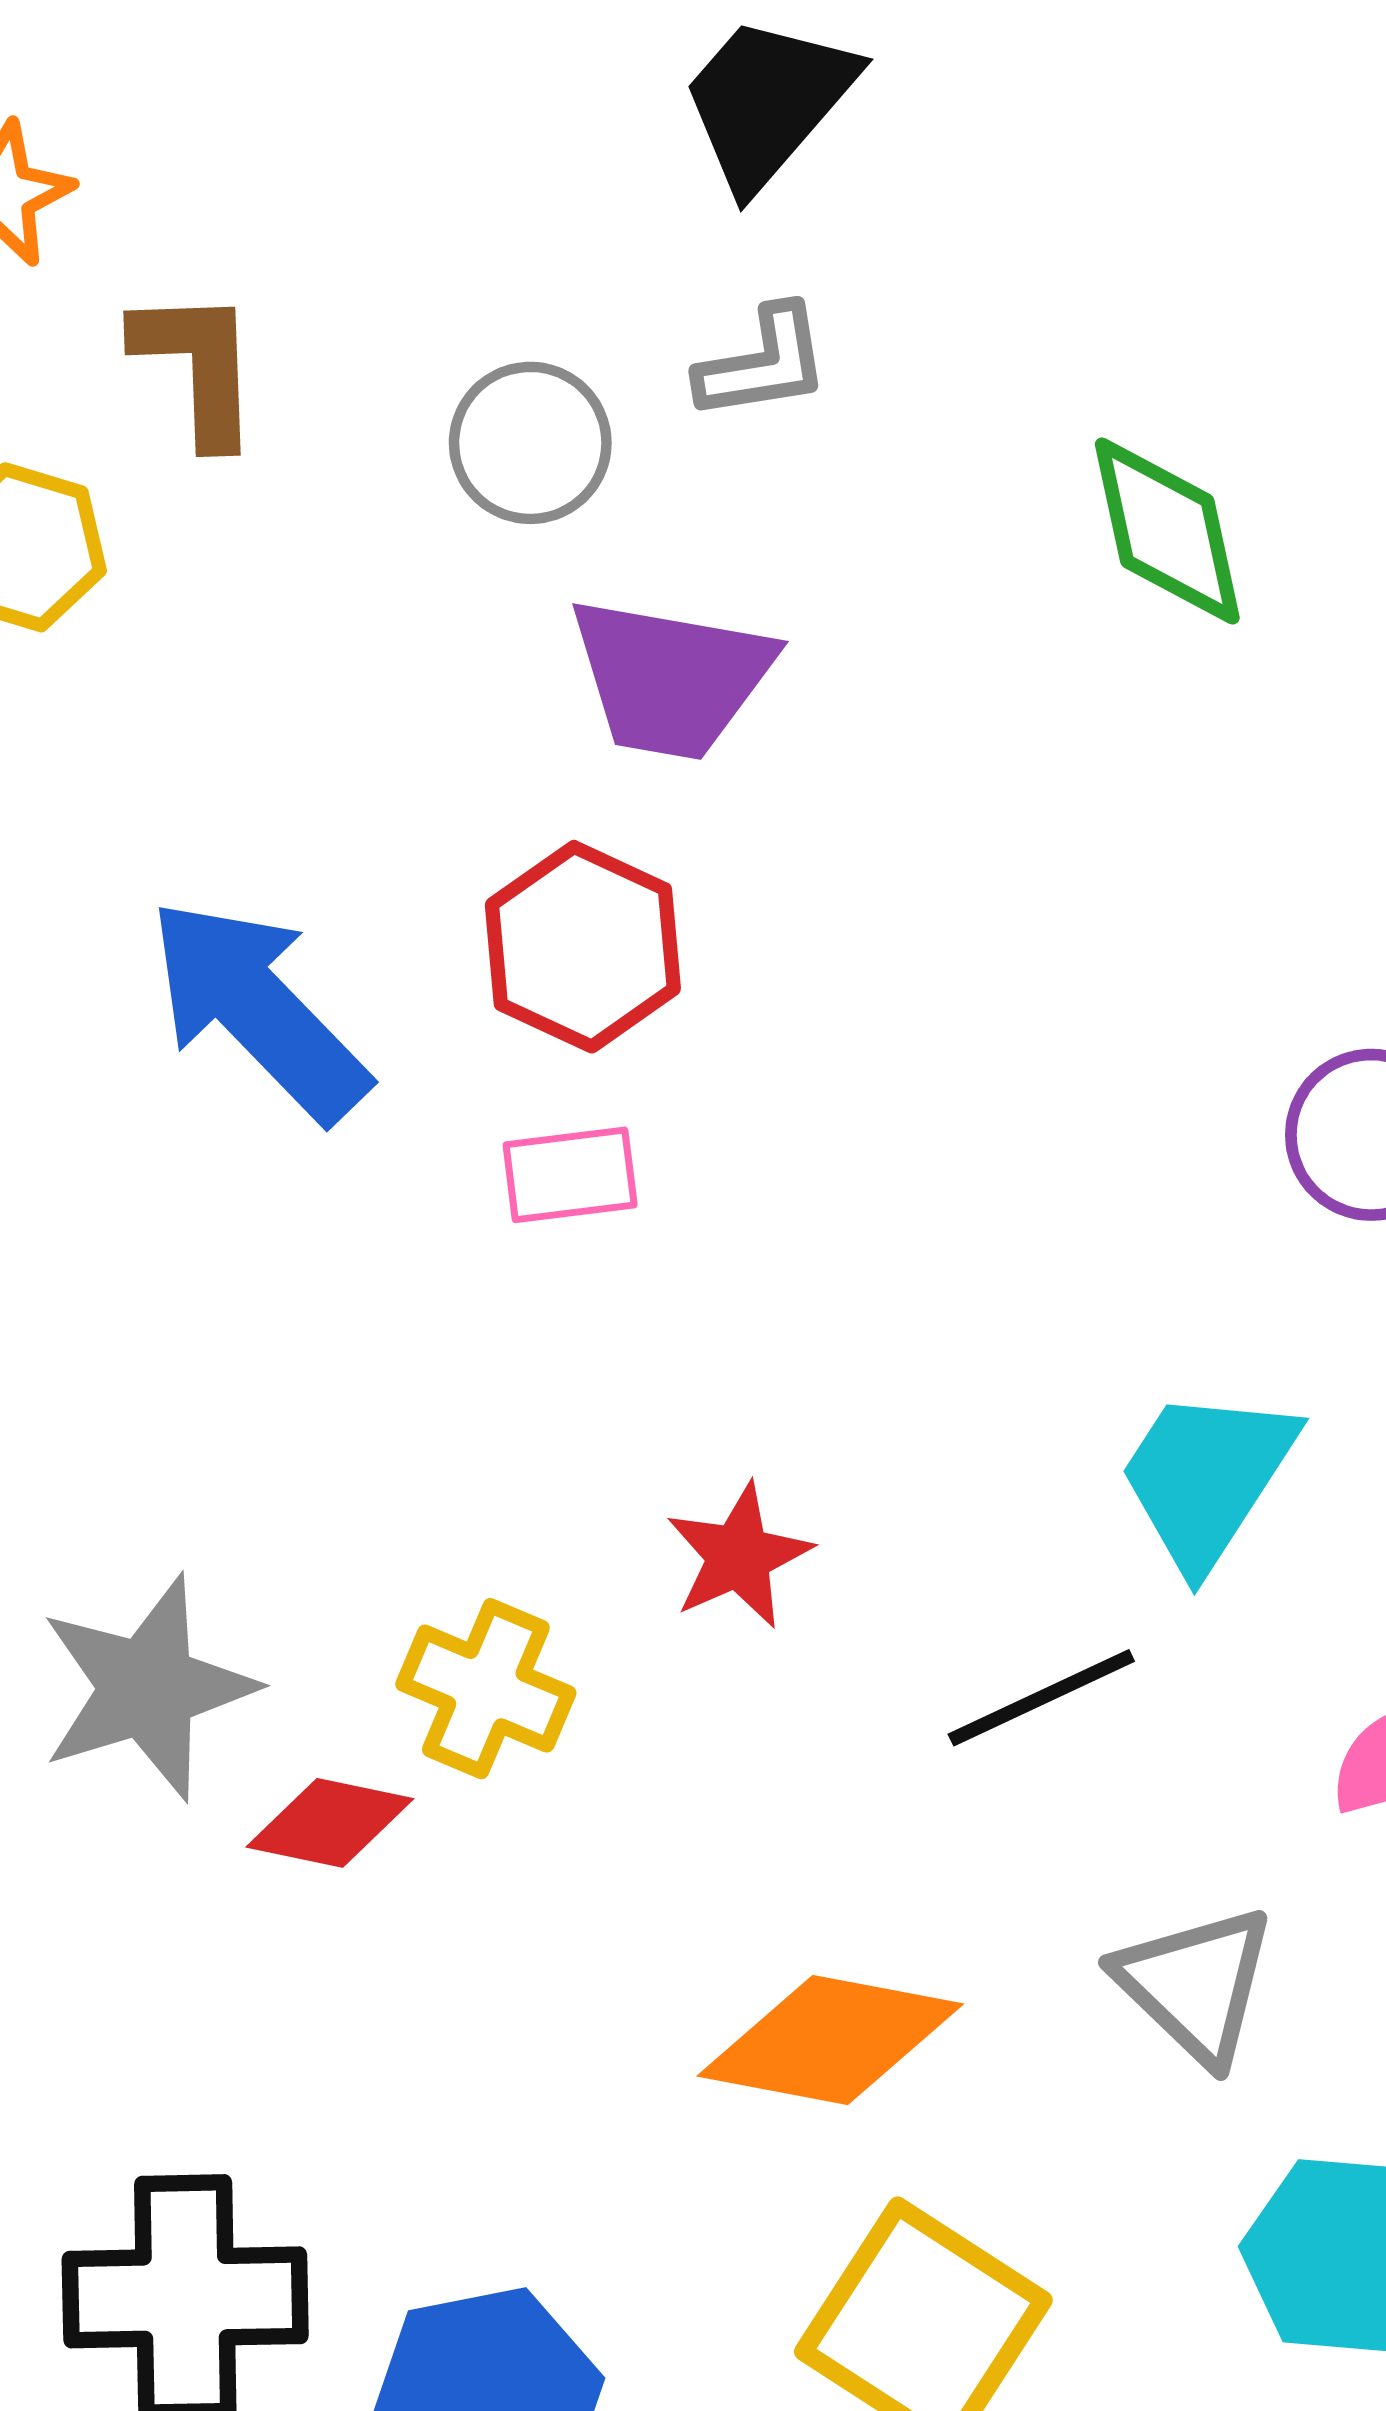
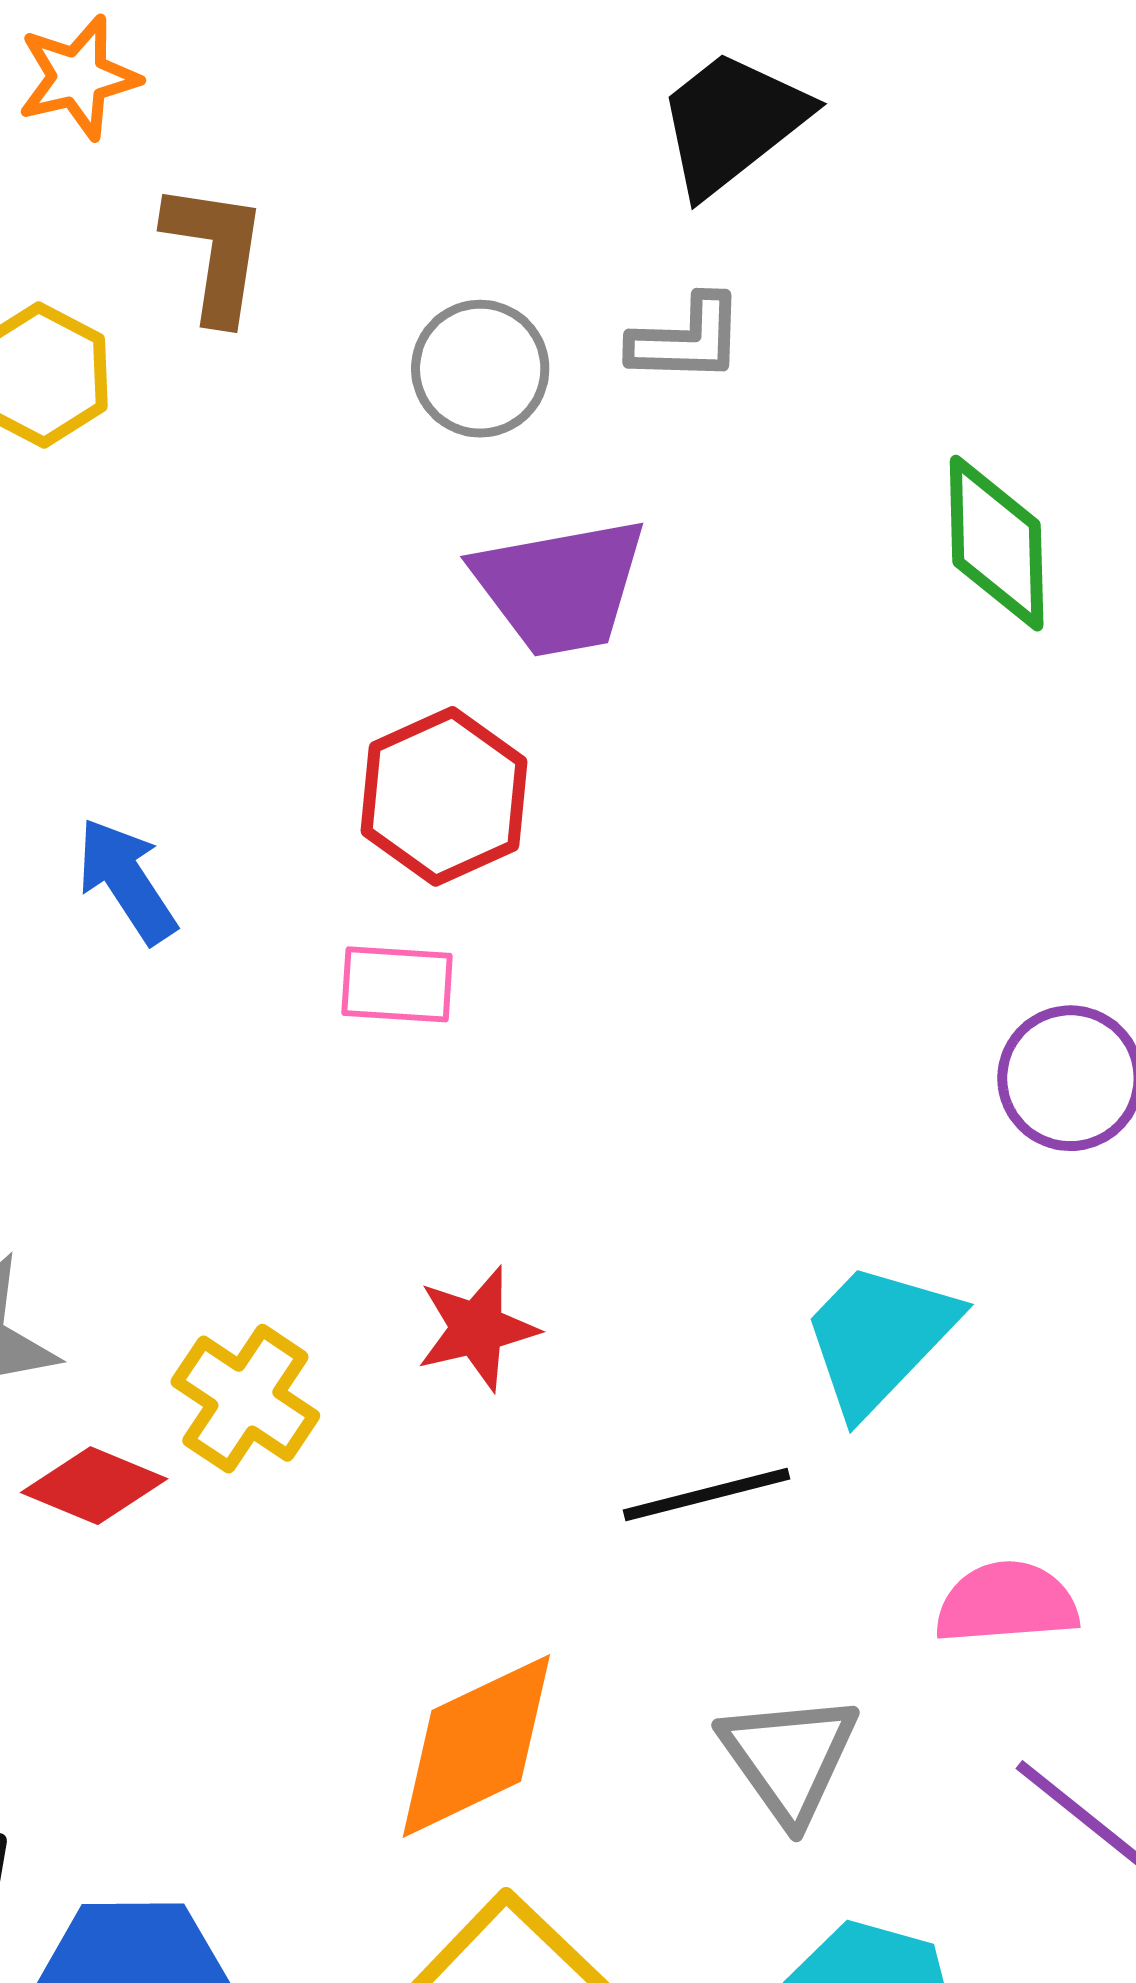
purple trapezoid: (671, 678) -> (560, 587), turned -31
blue arrow: (258, 1010) -> (127, 881), moved, size x0.6
orange diamond: (830, 2040) -> (476, 1746), turned -47

